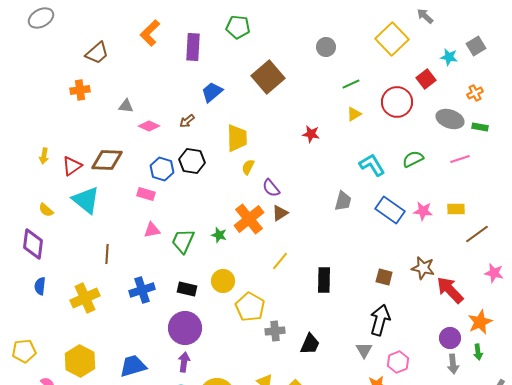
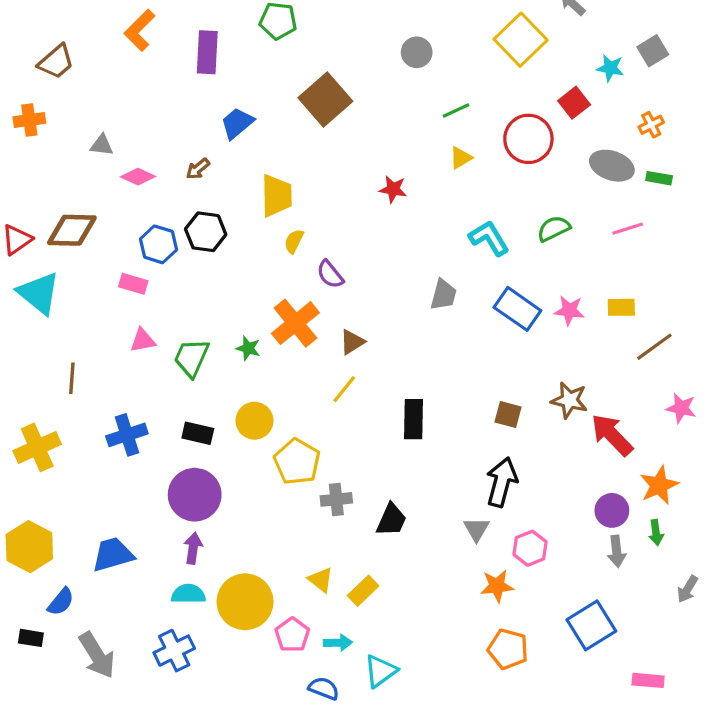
brown triangle: (280, 213) -> (352, 342), moved

